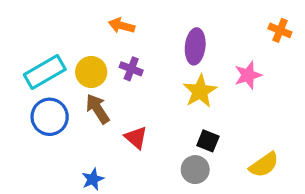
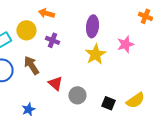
yellow circle: (91, 72) -> (26, 30), moved
black square: (208, 141) -> (108, 103), moved
gray circle: (195, 170) -> (77, 95), moved

